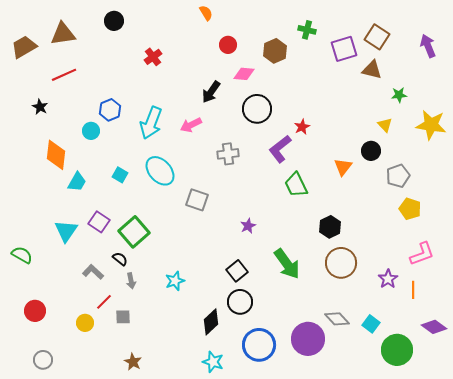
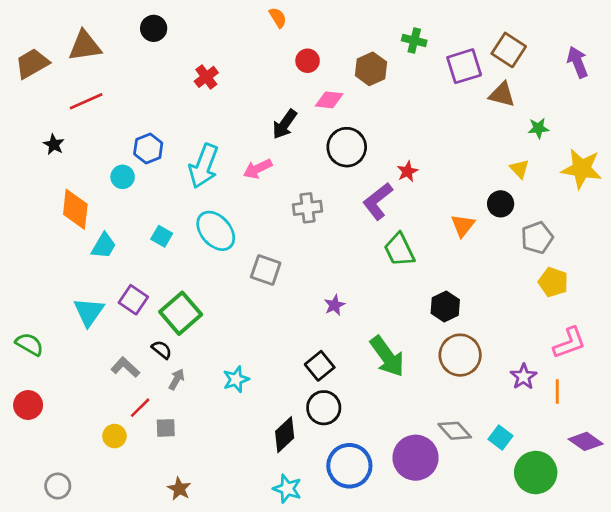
gray arrow: (131, 281) -> (177, 379), turned -140
red circle: (35, 311) -> (28, 405), moved

